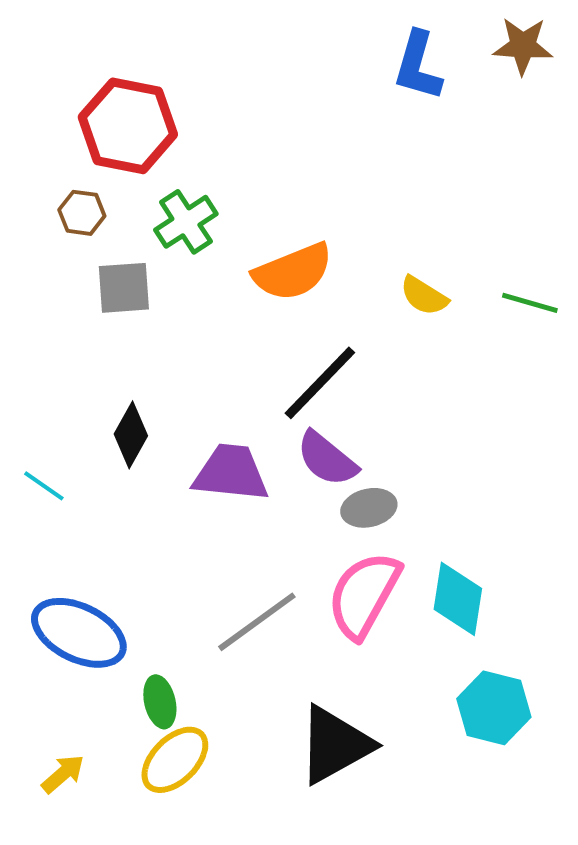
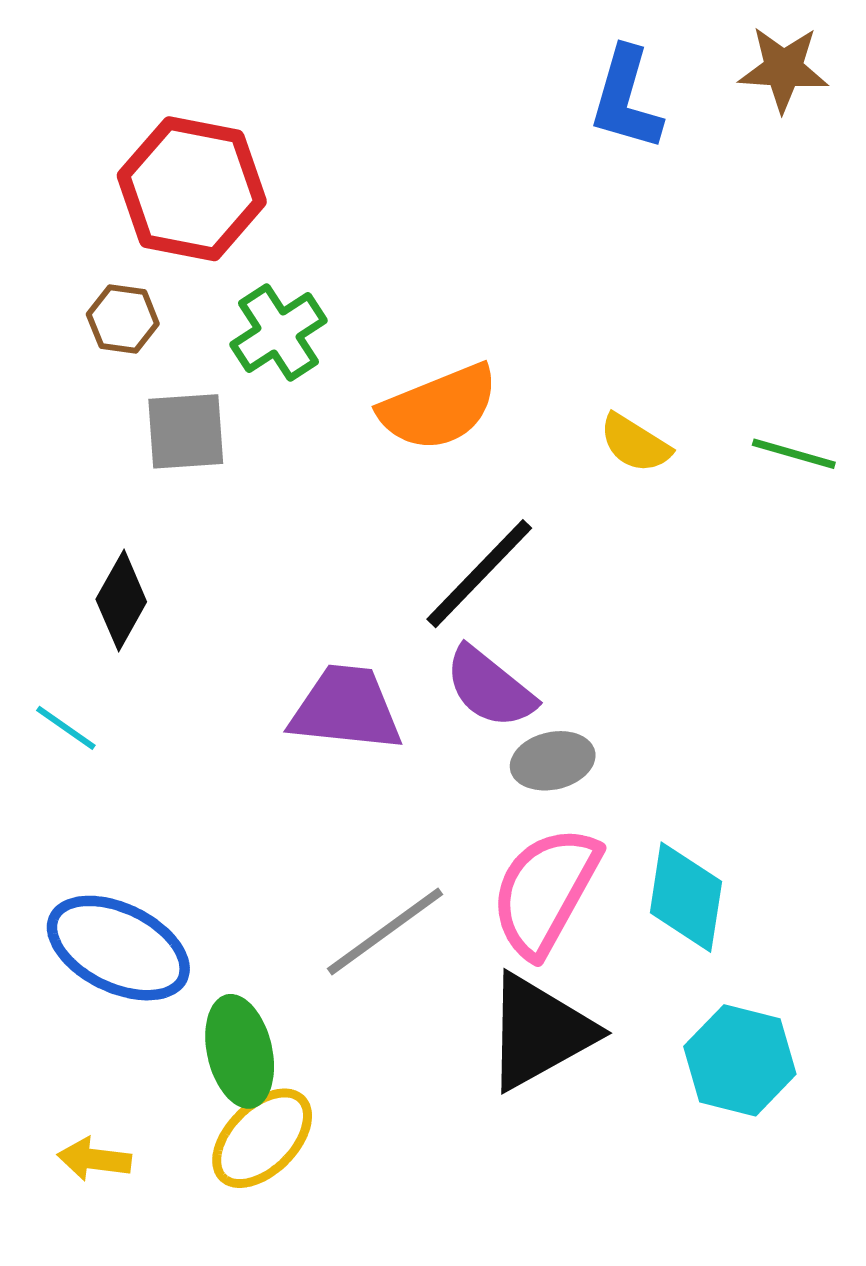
black diamond: (131, 435) -> (121, 601), moved
green ellipse: (160, 702) -> (240, 1051), size x1.4
black triangle: (335, 745) -> (539, 1032), moved
yellow arrow: (63, 774) -> (94, 1159), turned -132

